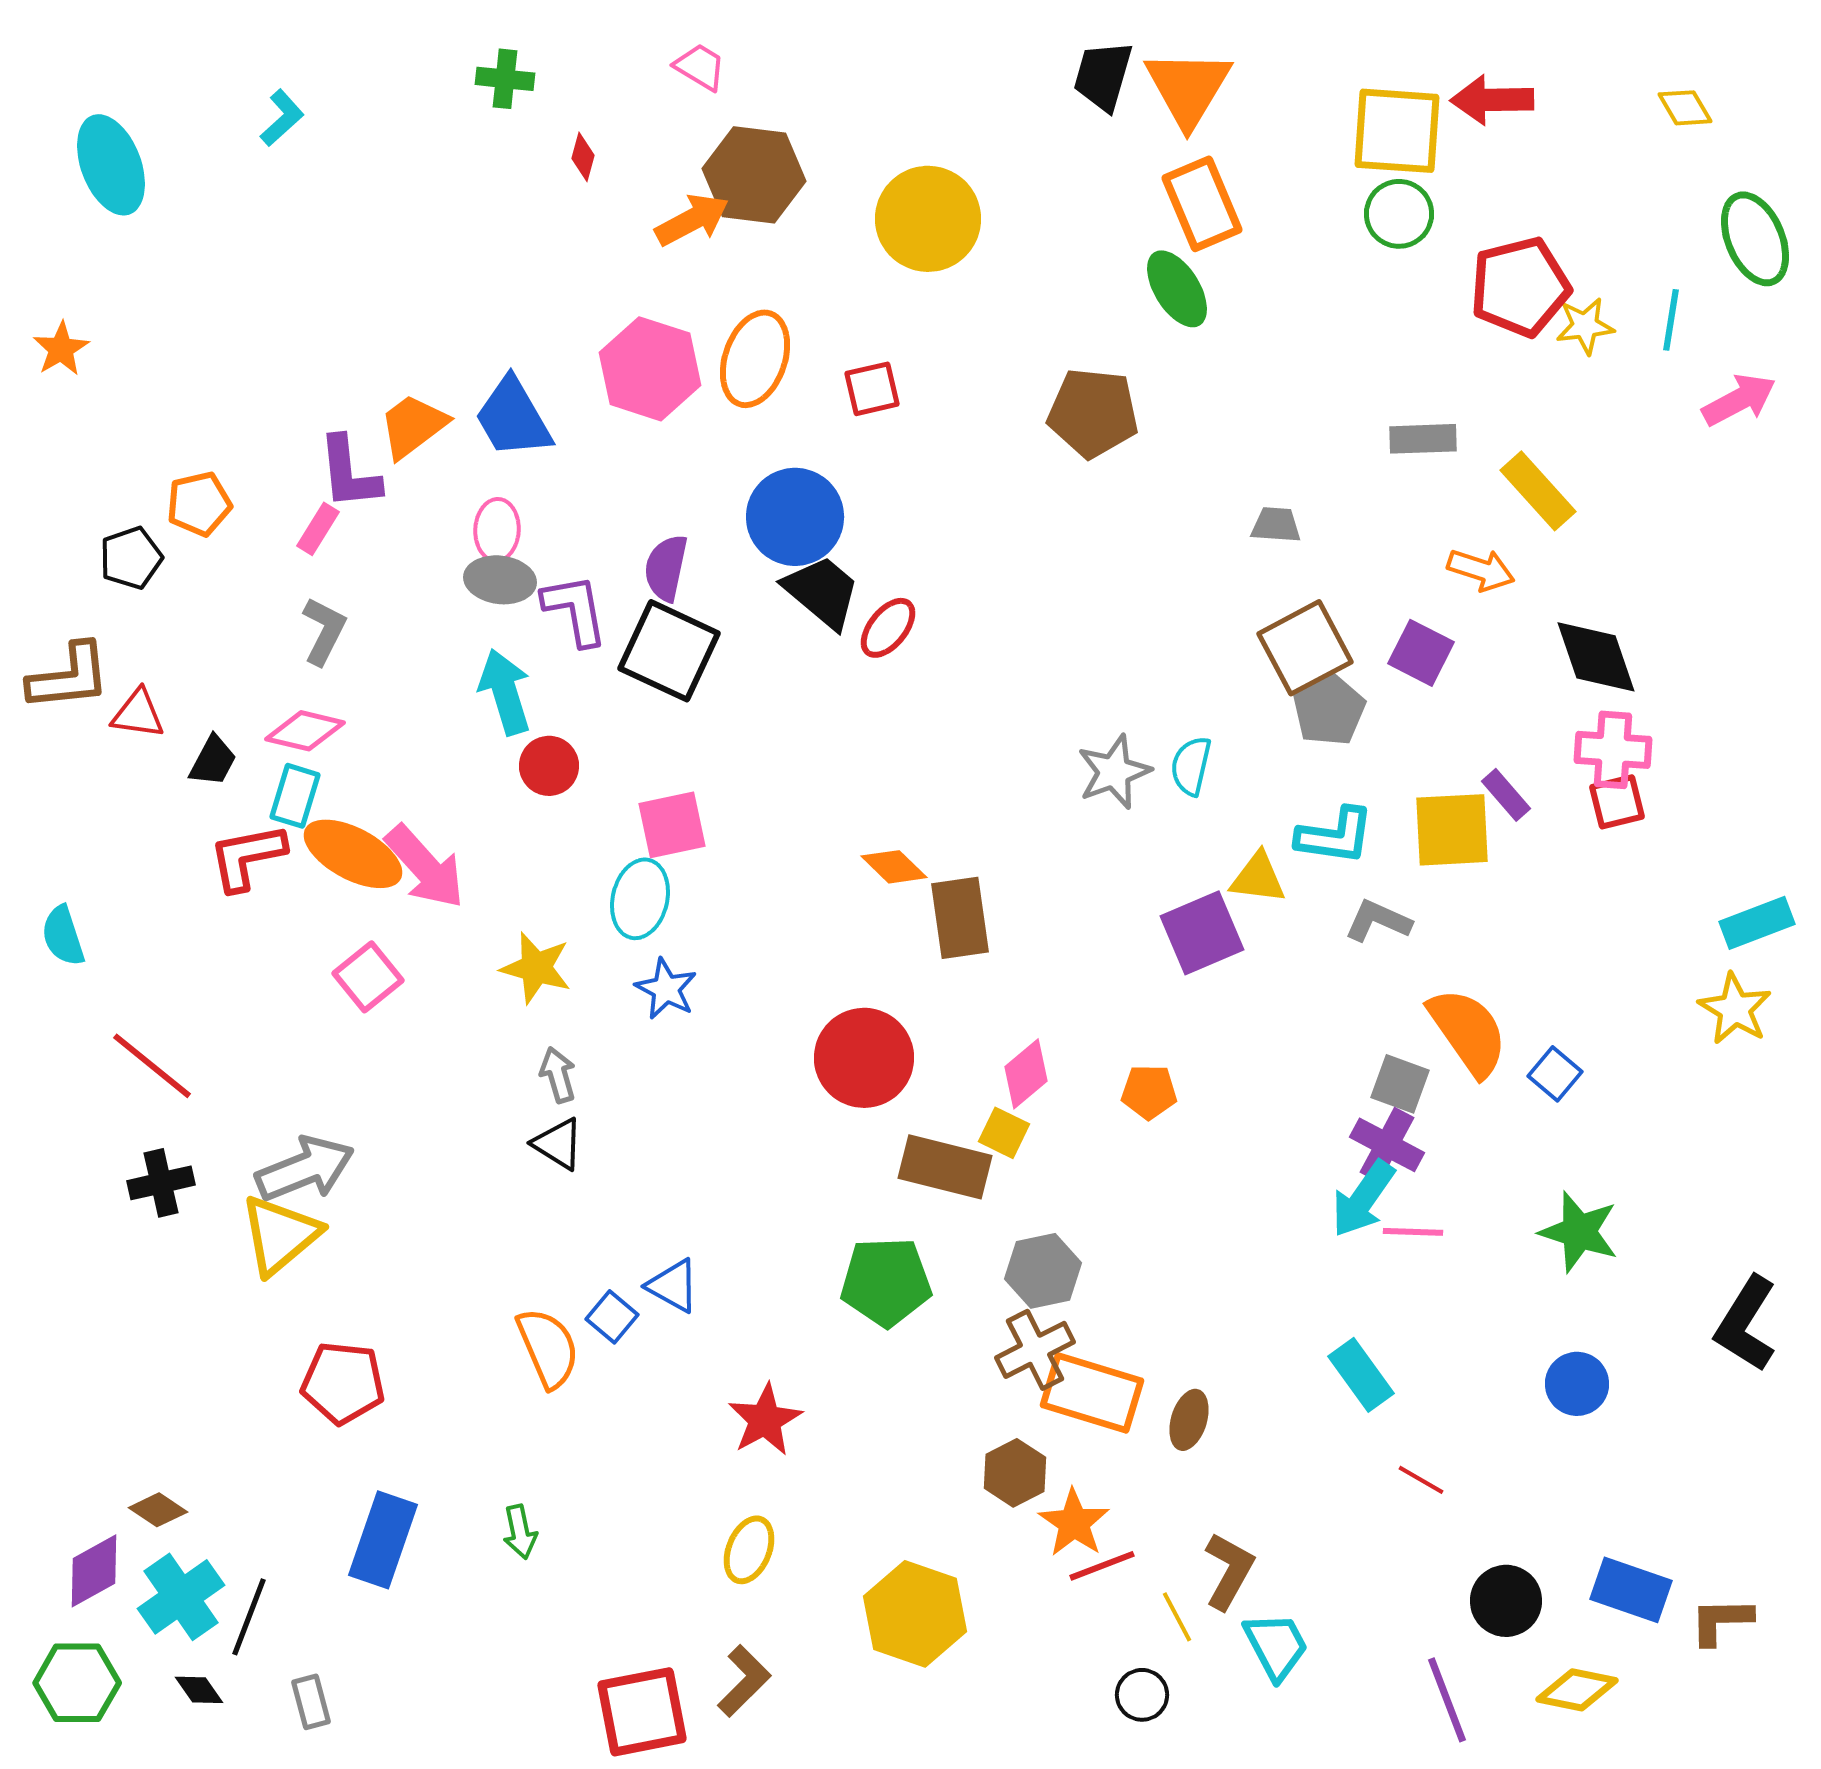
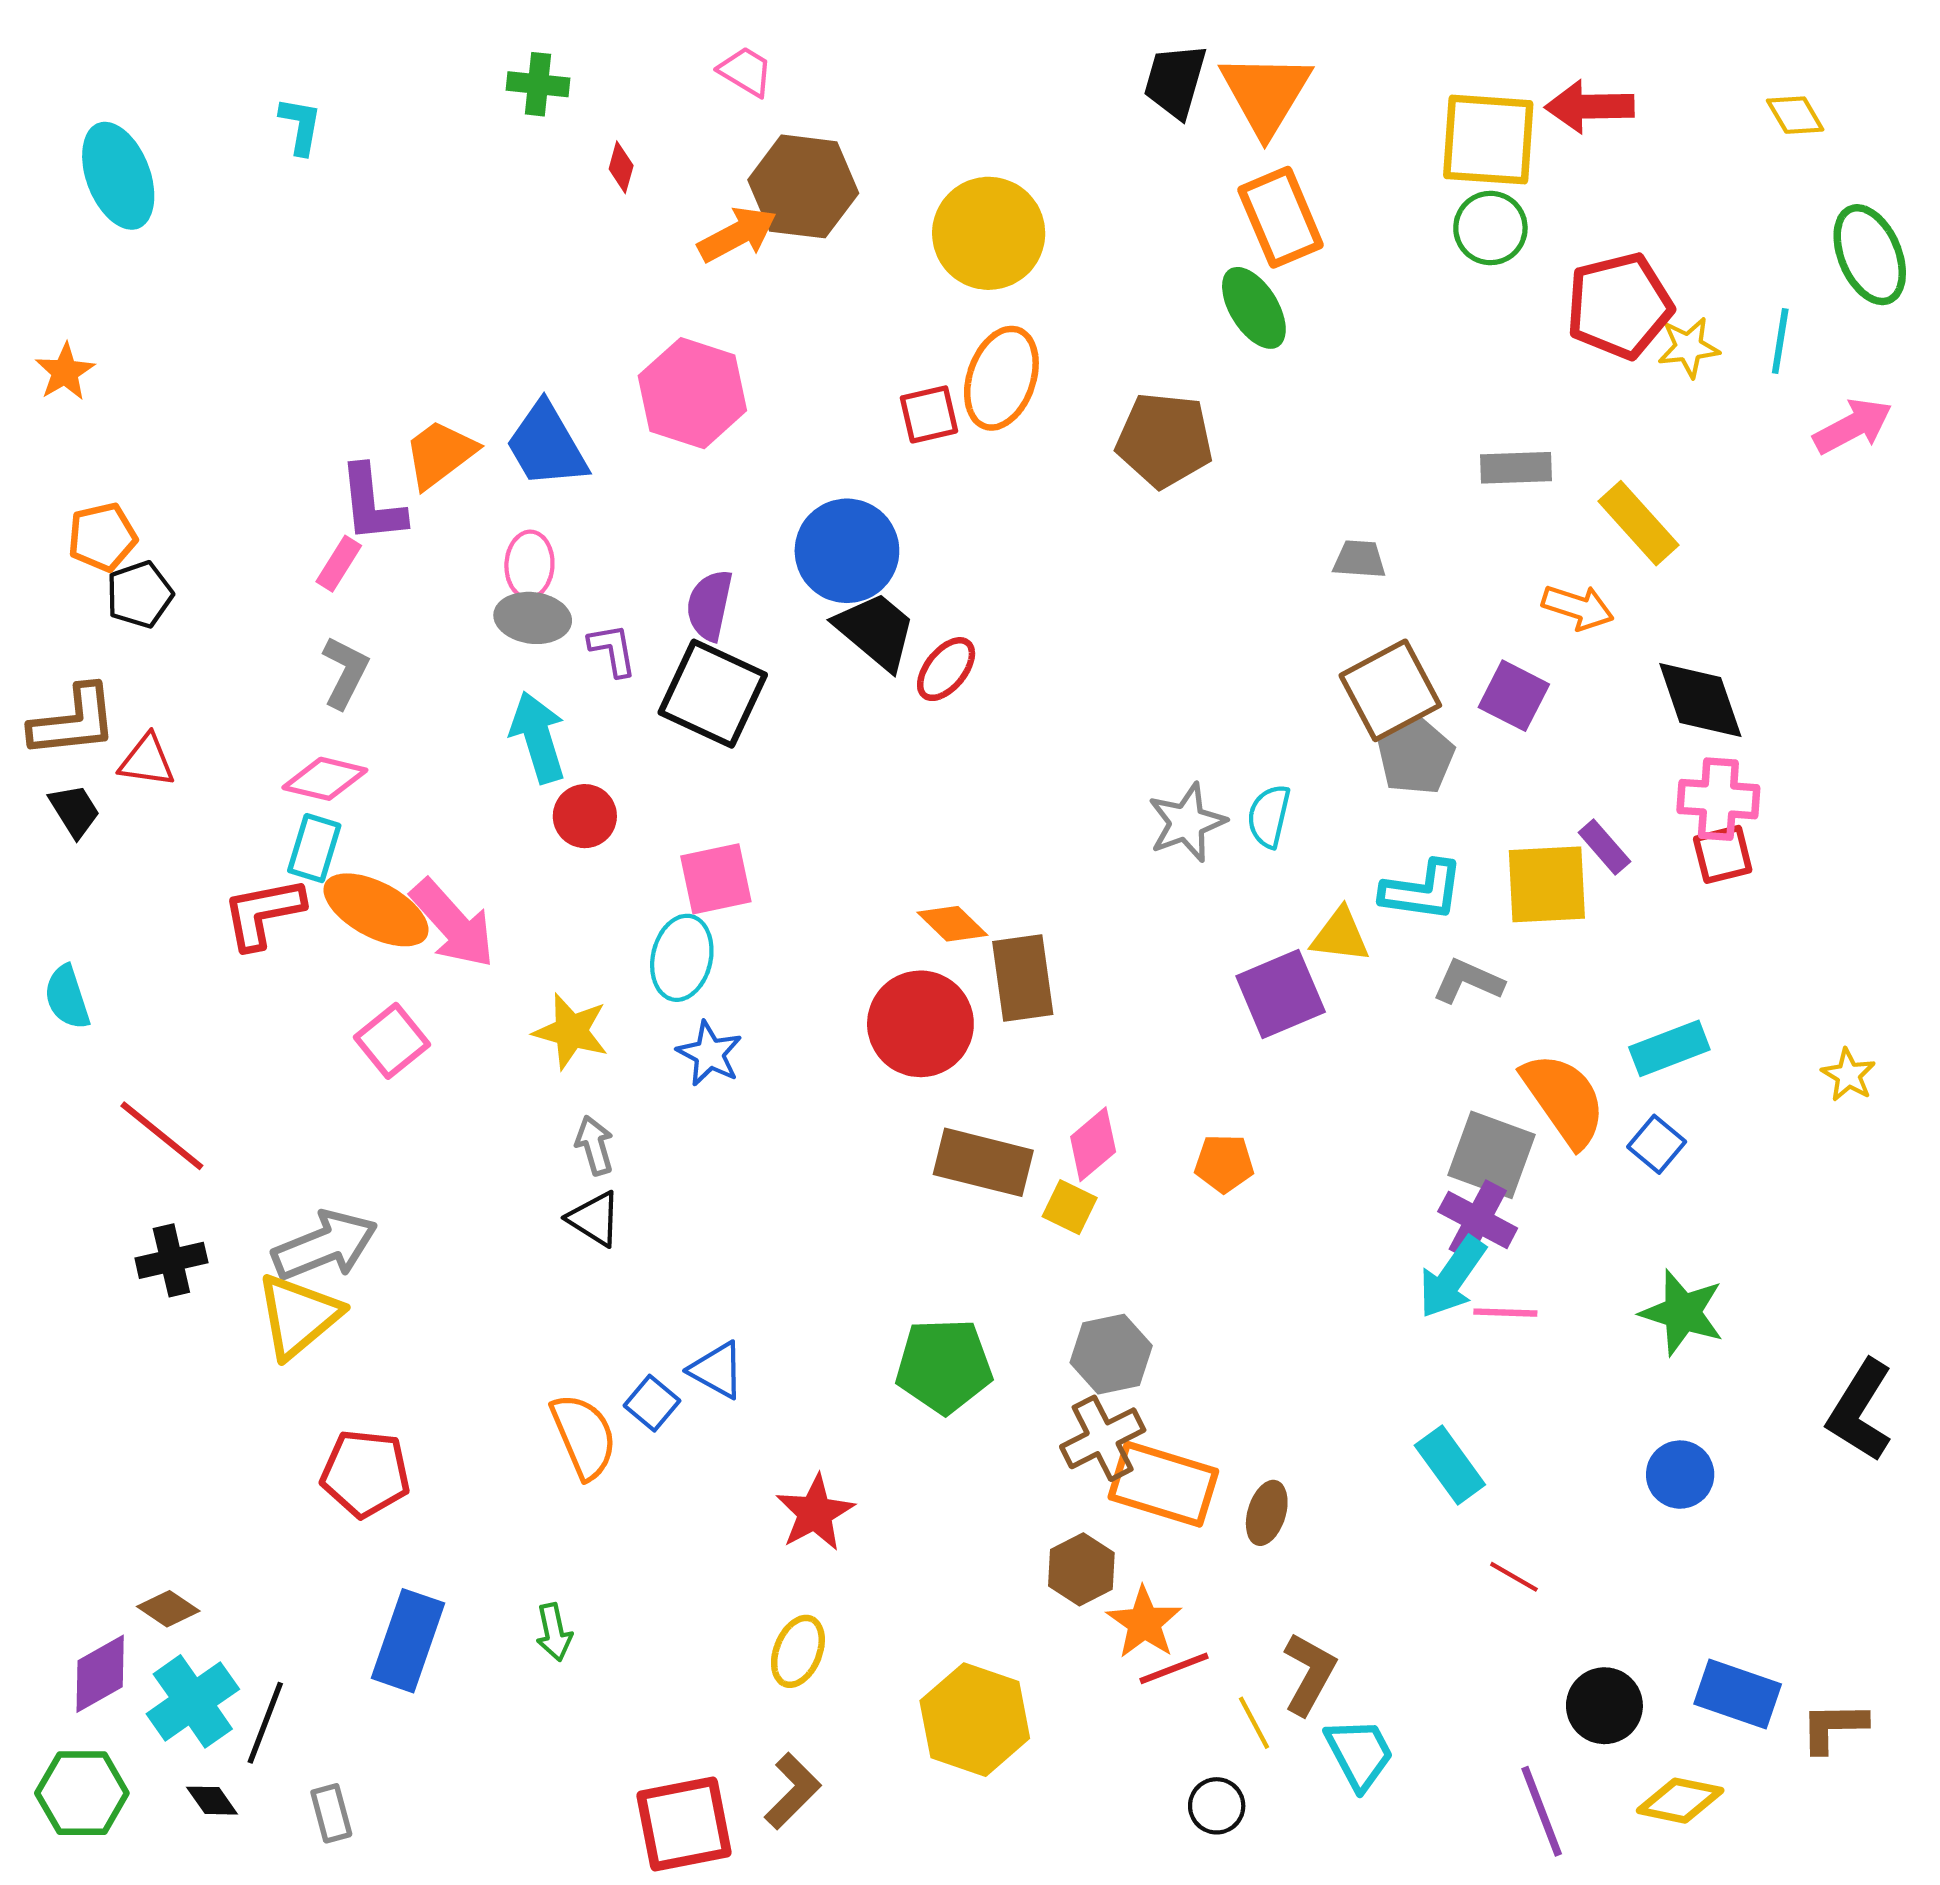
cyan L-shape: (282, 118) -> (300, 126), turned -38
orange ellipse: (755, 359) -> (1001, 378), moved
orange pentagon: (199, 504) -> (102, 537), moved
purple L-shape: (575, 610) -> (613, 650), size x0.7
black trapezoid: (213, 761) -> (75, 811), moved, turned -60
cyan rectangle: (1757, 923) -> (1669, 1048), moved
yellow star: (1735, 1009) -> (1848, 1075), size x0.7
red circle: (864, 1058) -> (920, 1024), moved
gray square: (1400, 1084) -> (1492, 1155), size x1.4
brown rectangle: (945, 1167) -> (983, 1162), moved

